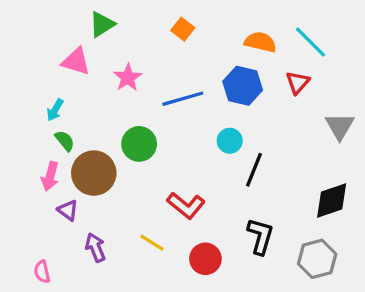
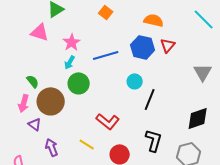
cyan line: (311, 42) -> (204, 19), moved
red triangle: (298, 82) -> (168, 45), moved
cyan arrow: (55, 110) -> (70, 62), moved

